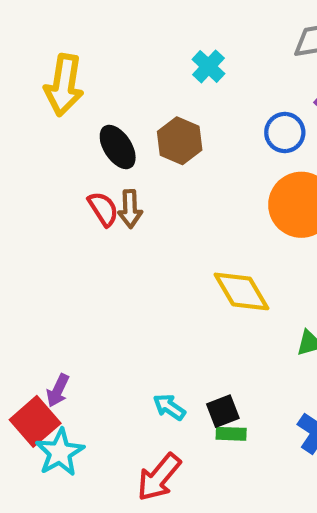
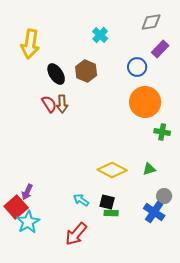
yellow diamond: (241, 291) -> (112, 170), moved, turned -32
black square: (223, 411) -> (107, 202), turned 35

